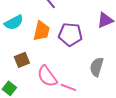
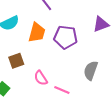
pink semicircle: (47, 76) -> (41, 78), size x0.7

